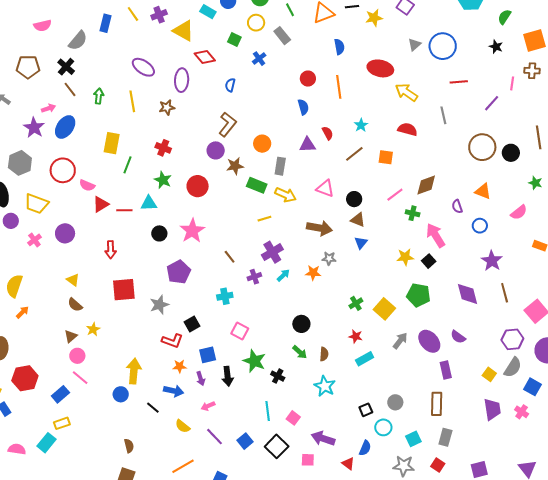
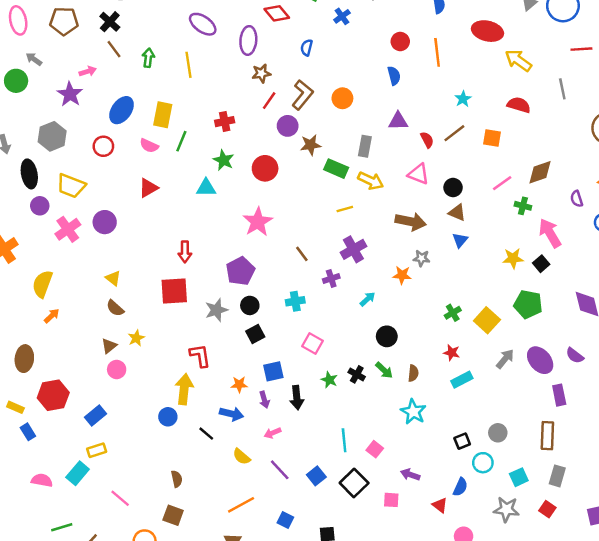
brown star: (167, 107) -> (261, 73), moved
blue ellipse: (65, 127) -> (122, 110), moved
red semicircle: (328, 133) -> (427, 140), moved
orange circle: (262, 144) -> (342, 98), moved
red cross: (163, 148) -> (225, 122), turned -35
red circle: (63, 170) -> (103, 146), size x0.7
pink semicircle: (87, 185) -> (149, 146), moved
red line: (124, 210) -> (269, 101), moved, turned -56
black circle: (159, 233) -> (250, 305), moved
pink cross: (34, 240) -> (68, 229), size x1.5
red arrow: (111, 250) -> (185, 252), moved
cyan arrow: (283, 275) -> (367, 299), moved
red L-shape: (172, 341) -> (200, 356), moved, turned -120
green star: (254, 361) -> (329, 380), size x0.6
black cross: (278, 376) -> (357, 374), moved
pink line: (80, 378) -> (120, 498), moved
purple arrow: (323, 438) -> (410, 475), size x0.7

